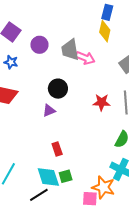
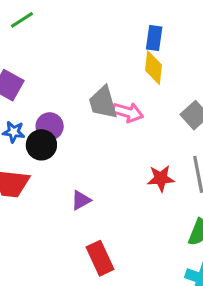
purple circle: (39, 45) -> (50, 126), moved
black circle: (58, 89) -> (41, 145), moved
red rectangle: (57, 149) -> (100, 258), size x1.5

